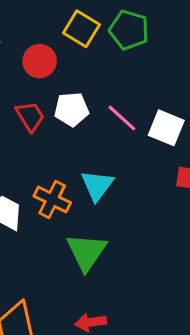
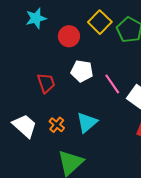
red trapezoid: (30, 116) -> (46, 83), moved
orange cross: (52, 199) -> (57, 125), size x0.7

